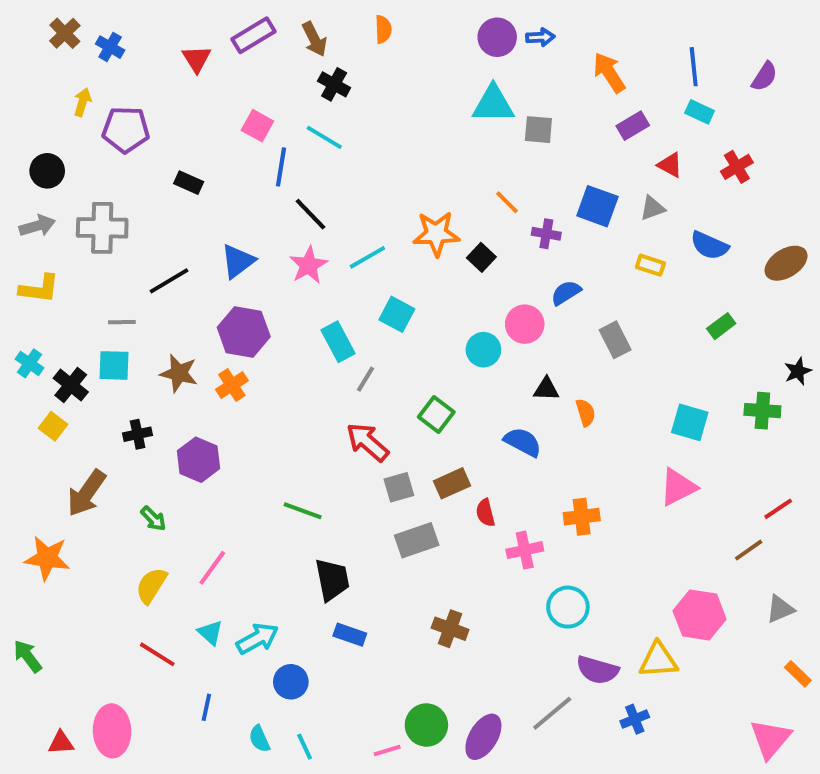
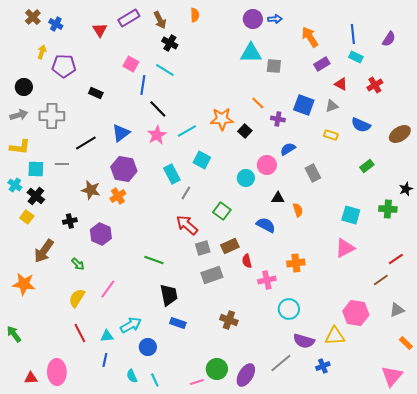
cyan square: (114, 365) -> (36, 169), moved
cyan triangle: (210, 633) -> (107, 336), moved, turned -48
red line: (157, 654) -> (80, 333), turned 30

